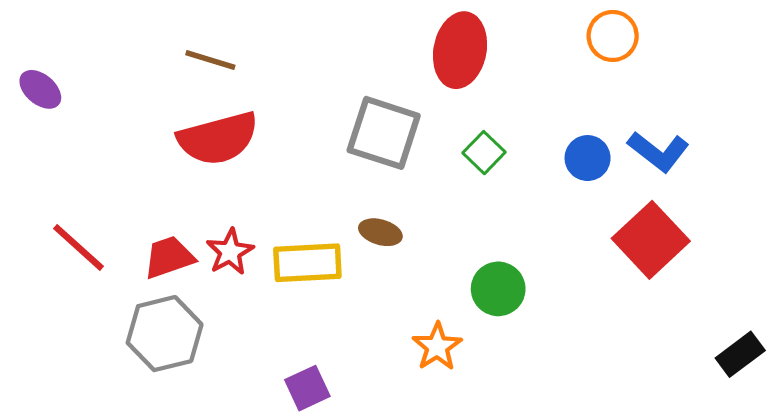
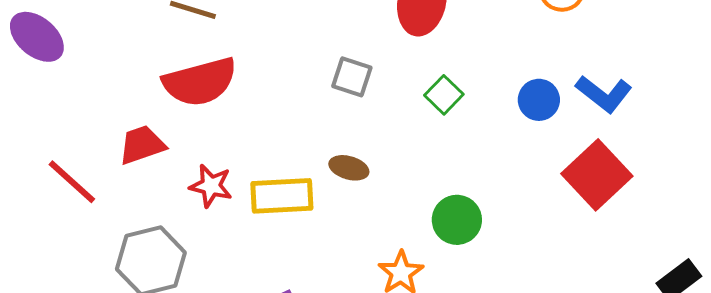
purple ellipse: (40, 89) -> (37, 37), size x1.4
gray square: (384, 133) -> (352, 77), size x0.6
red star: (230, 252) -> (211, 186), turned -30
red trapezoid: (169, 257) -> (142, 145), moved

